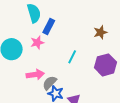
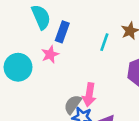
cyan line: (72, 57) -> (104, 42), moved
pink arrow: (35, 74) -> (89, 95), moved, turned 114

